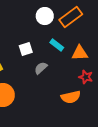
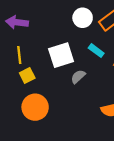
white square: (26, 49) -> (61, 55), size x1.6

